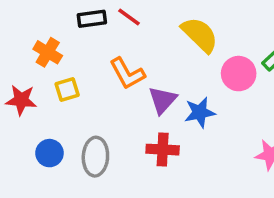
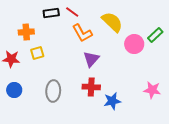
orange cross: (48, 52) -> (26, 32), turned -35
orange L-shape: (127, 74) -> (82, 33), moved
blue star: (200, 112) -> (112, 101), moved
blue circle: (49, 153) -> (14, 90), moved

